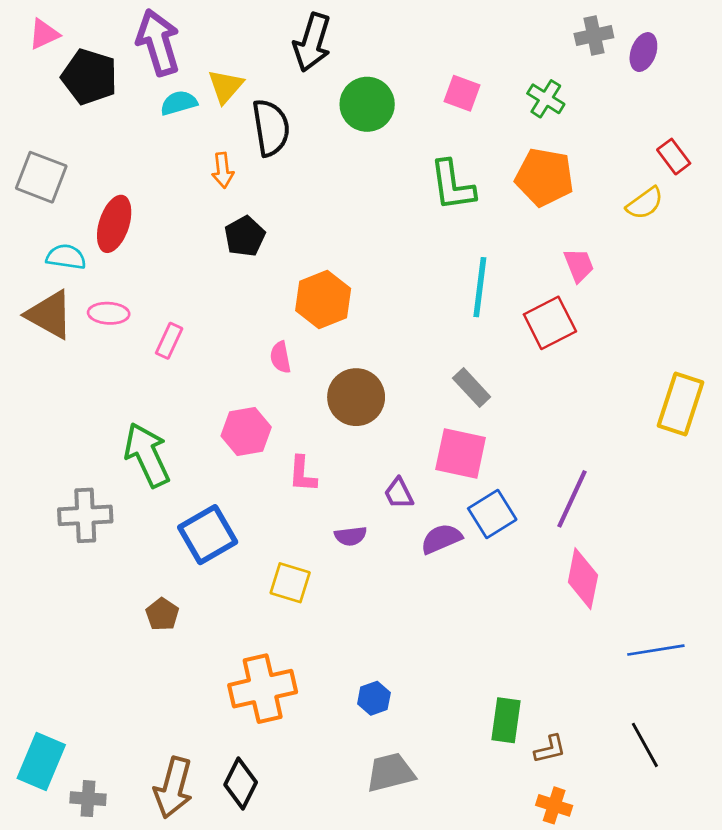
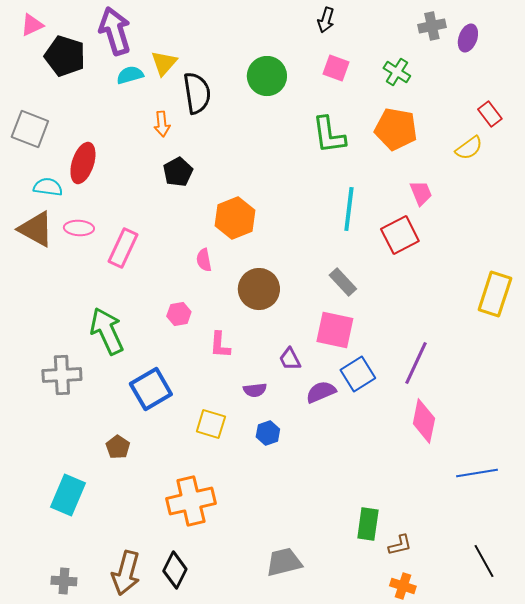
black arrow: (312, 42) -> (326, 20), moved, size x0.6
pink rectangle: (169, 341) -> (123, 248), size x1.5
pink hexagon: (246, 431) -> (179, 314), size x0.7
blue hexagon: (374, 698) -> (268, 433), moved
black line: (645, 745) -> (484, 561), moved
cyan rectangle: (41, 761) -> (68, 495), moved

